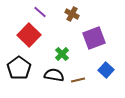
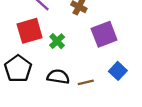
red square: (29, 35) -> (30, 31), turned 30
green cross: (62, 54) -> (57, 41), moved

